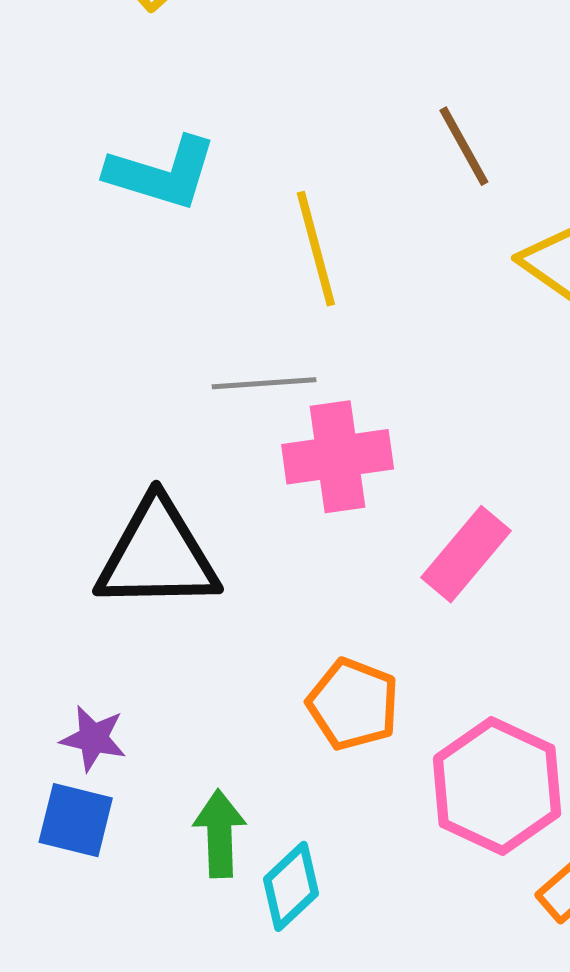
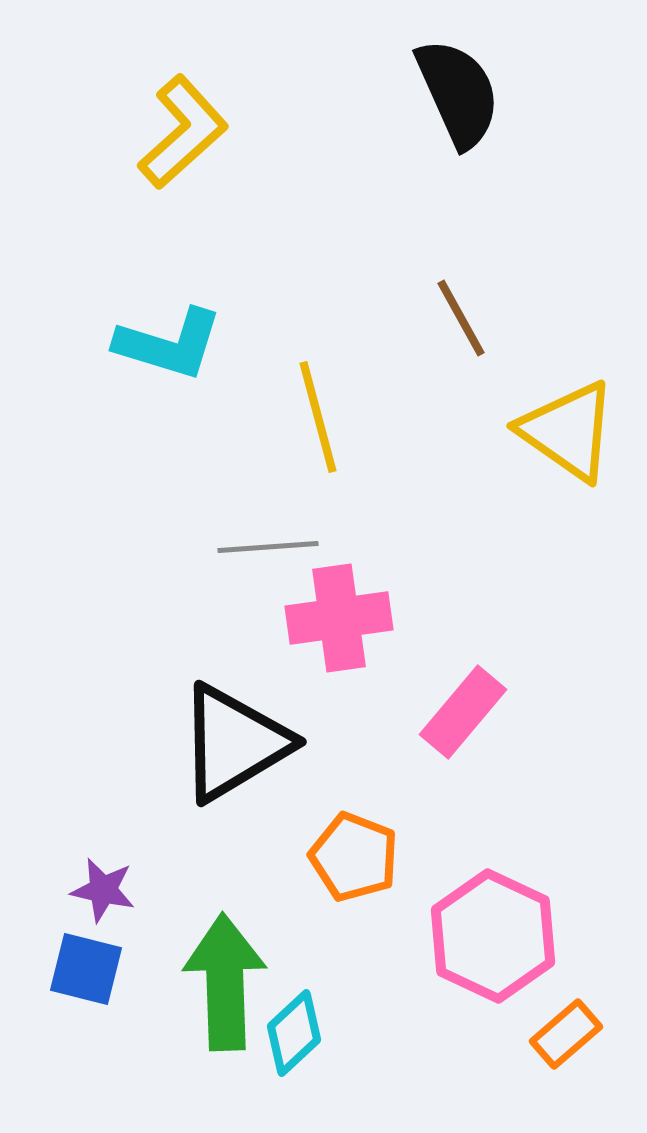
black triangle: (157, 555) -> (234, 743), moved, turned -30
green arrow: (220, 834) -> (225, 982), size x1.6

